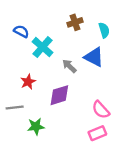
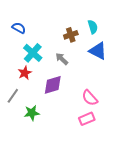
brown cross: (75, 22) -> (71, 35), moved
cyan cross: (43, 47) -> (33, 53), moved
blue triangle: (94, 57) -> (98, 51), moved
gray line: (15, 107) -> (13, 96), turned -49

